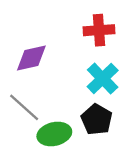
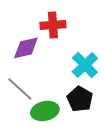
red cross: (99, 30) -> (53, 25), moved

